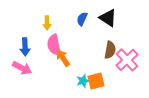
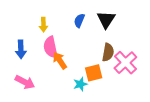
black triangle: (108, 18) -> (106, 19), turned 30
pink arrow: (22, 68) -> (25, 82), moved
orange square: (96, 81) -> (94, 73), moved

